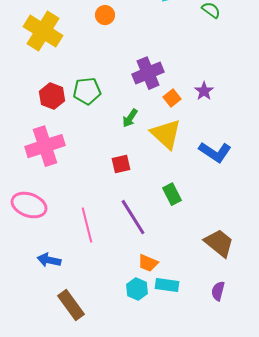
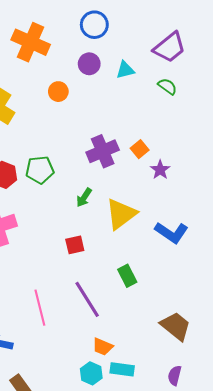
orange square: (172, 98) -> (140, 149), moved
yellow triangle: (166, 134) -> (121, 214), turned 40

